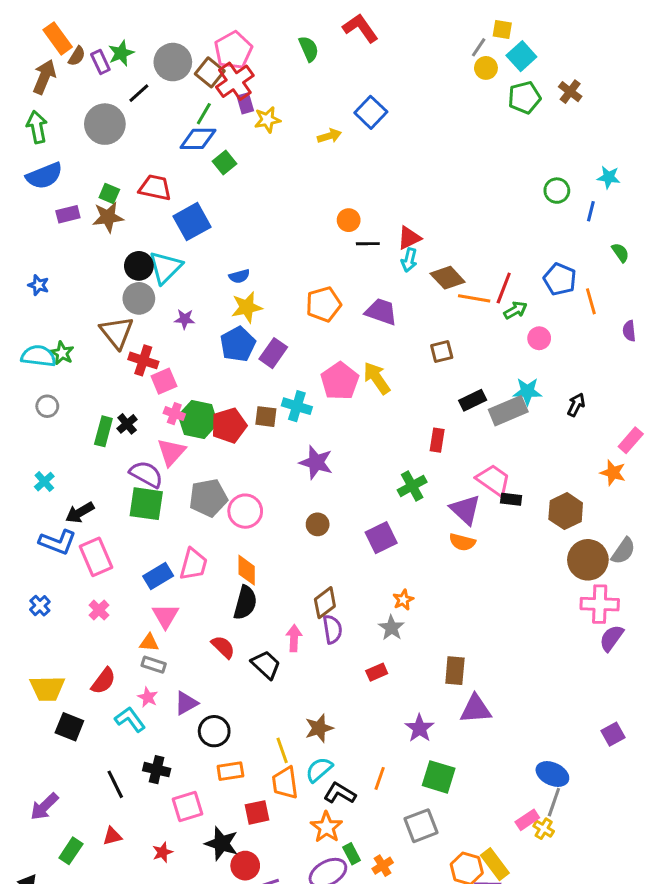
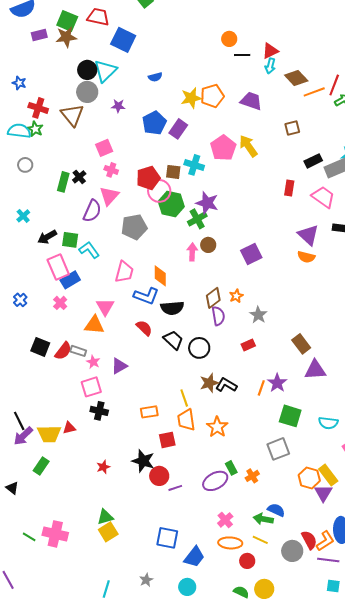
green square: (109, 194) -> (67, 21), size x1.5
blue square: (192, 222) -> (123, 40), turned -35
orange line: (474, 298) -> (314, 92), turned -30
yellow star: (247, 307) -> (191, 98), moved
red cross: (143, 360) -> (38, 108), moved
green hexagon: (198, 420) -> (171, 204), moved
purple semicircle: (146, 474) -> (92, 211), turned 85
pink trapezoid: (493, 480) -> (323, 197), moved
green cross: (412, 486) -> (197, 219), moved
green square: (146, 504) -> (70, 240), moved, size x0.7
pink circle: (245, 511) -> (159, 191), moved
blue L-shape: (58, 542) -> (146, 296), moved
blue rectangle: (158, 576) -> (70, 280), moved
orange star: (403, 600) -> (236, 296), moved
black semicircle: (245, 603) -> (172, 308), moved, turned 70
pink arrow: (294, 638) -> (192, 252), moved
orange triangle: (149, 643) -> (94, 325), size x1.5
gray rectangle: (154, 665) -> (78, 351), moved
brown rectangle: (455, 671) -> (301, 344), turned -42
yellow trapezoid: (47, 688) -> (49, 434), moved
cyan L-shape: (130, 719) -> (89, 250), moved
black square: (69, 727) -> (40, 347), moved
black circle: (214, 731) -> (199, 348), moved
cyan semicircle: (319, 770) -> (328, 423), moved, turned -132
orange line: (380, 778) -> (261, 388), moved
black line: (115, 784) -> (19, 421), moved
black L-shape: (340, 793) -> (226, 385), moved
pink square: (188, 807) -> (91, 387), moved
orange star: (326, 827) -> (217, 427), moved
red triangle: (112, 836) -> (69, 428), moved

